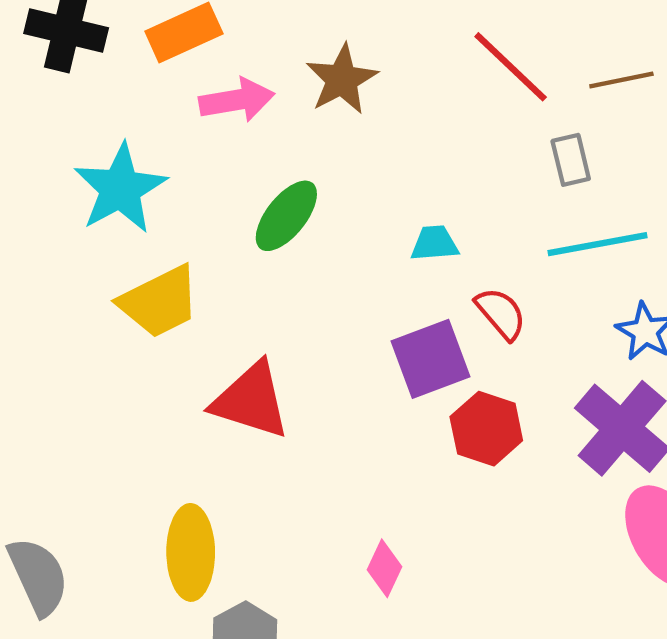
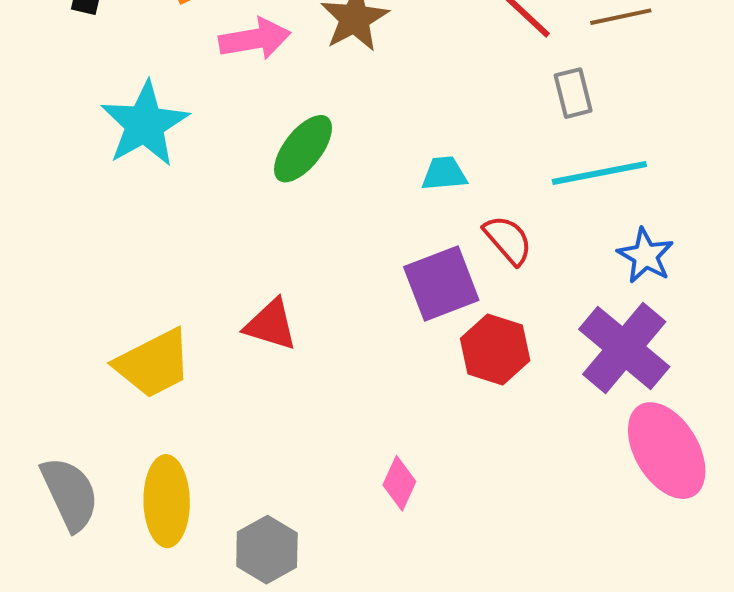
yellow trapezoid: (160, 302) -> (153, 364), moved
red triangle: (251, 400) -> (271, 325), size x0.7
yellow ellipse: (191, 552) -> (167, 501), moved

